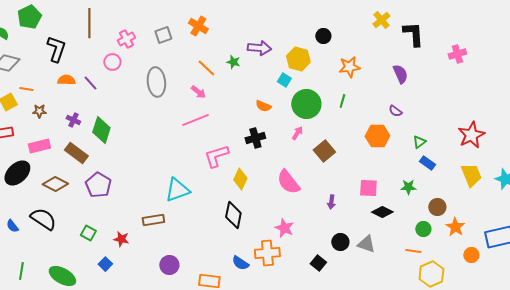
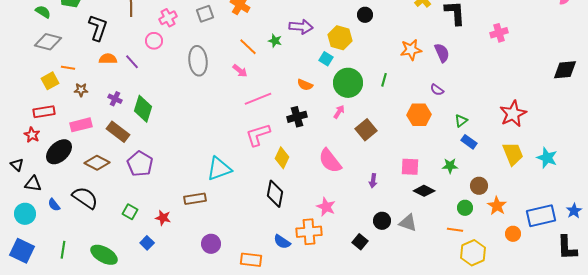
orange star: (349, 67) -> (411, 50), moved
pink line: (195, 120) -> (258, 99), moved

